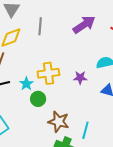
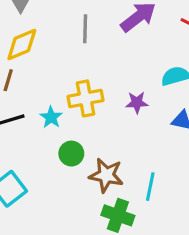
gray line: (40, 26) -> (85, 29), moved
green circle: (38, 99) -> (71, 154), moved

